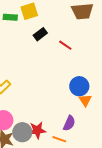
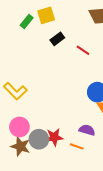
green rectangle: (10, 17) -> (27, 21), turned -56
purple semicircle: (69, 123) -> (87, 130), turned -98

